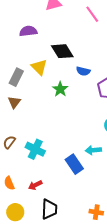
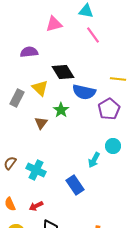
blue semicircle: (83, 71) -> (84, 92), size x1.6
brown triangle: (14, 102) -> (41, 123), moved
cyan arrow: (93, 150) -> (94, 160), moved, turned -56

